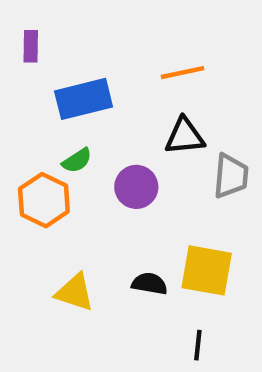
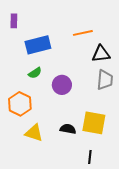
black triangle: (185, 136) -> (101, 54), moved
orange hexagon: (44, 200) -> (20, 104), moved

